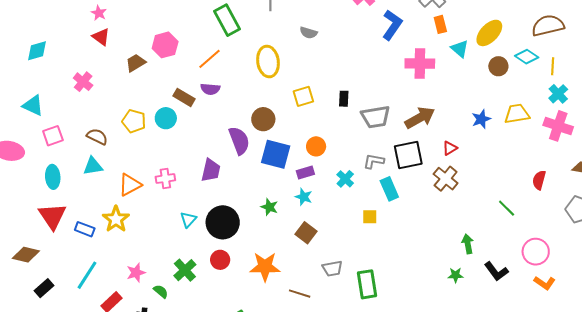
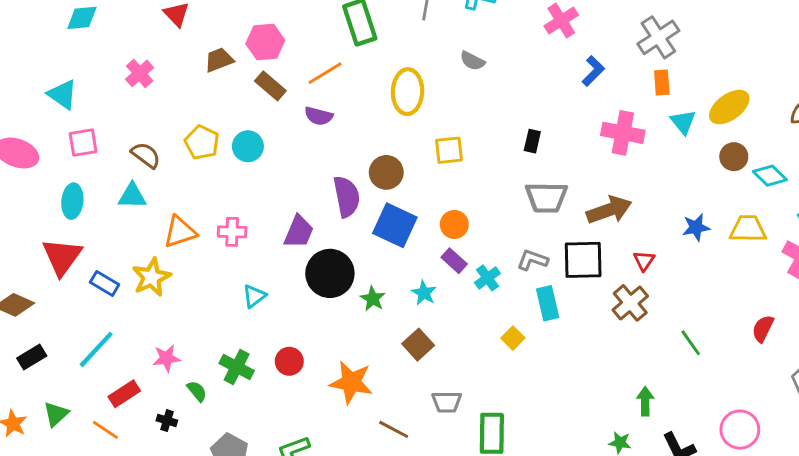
blue L-shape: (392, 25) -> (593, 71), size x0.7
cyan diamond: (527, 57) -> (770, 176), moved
brown rectangle: (184, 97) -> (270, 86), moved
black rectangle: (344, 99) -> (532, 141), moved
red triangle: (450, 148) -> (644, 261), turned -35
purple rectangle: (305, 173) -> (454, 261), moved, turned 48
green line: (507, 208) -> (691, 343), moved
yellow square: (370, 217) -> (513, 338), turned 35
black circle: (223, 222) -> (330, 273), moved
green cross: (185, 270) -> (237, 367), turned -30

